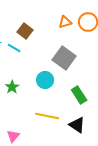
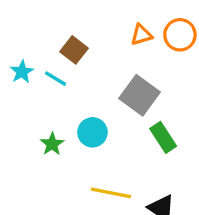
cyan circle: (45, 80) -> (92, 132), moved
green rectangle: (79, 95) -> (163, 137), moved

